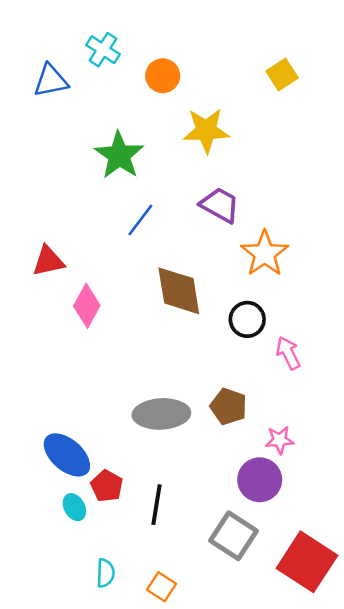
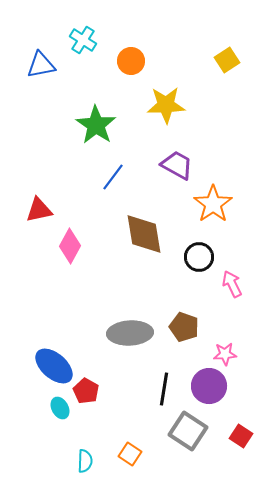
black line: (156, 505) -> (164, 389), moved
red square: (307, 562) -> (241, 436), moved, size x0.5
orange square: (161, 587) -> (130, 454), moved

